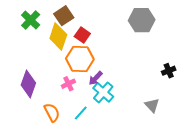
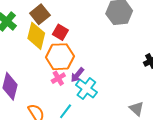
pink cross: (68, 84) -> (58, 78), moved
gray triangle: (152, 105) -> (137, 109), moved

